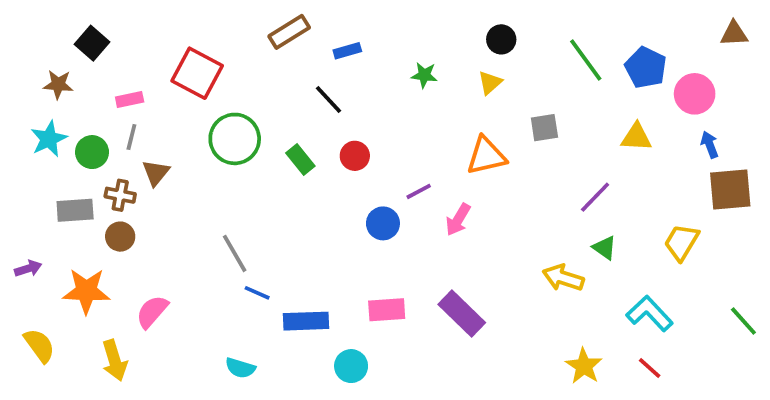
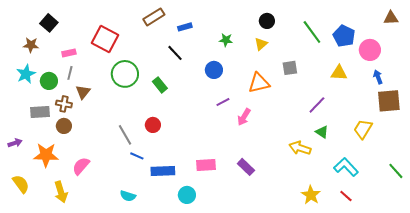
red circle: (355, 156) -> (153, 125), moved
blue circle: (383, 223) -> (214, 70), moved
purple rectangle: (462, 314) -> (246, 167), size x0.7

